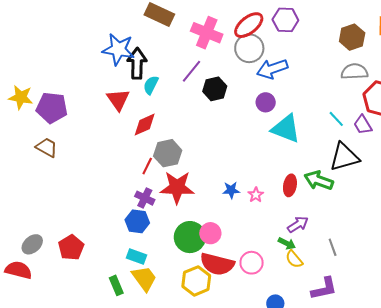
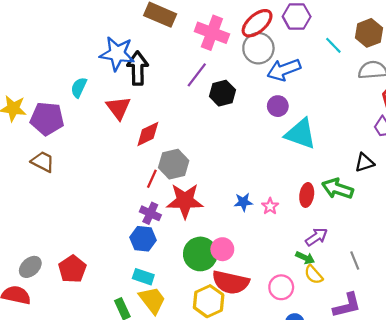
cyan semicircle: (151, 85) -> (79, 88), moved
cyan line: (336, 119) -> (333, 45), moved
black triangle: (344, 157) -> (364, 163), size x0.6
pink circle: (252, 263) -> (281, 287), moved

